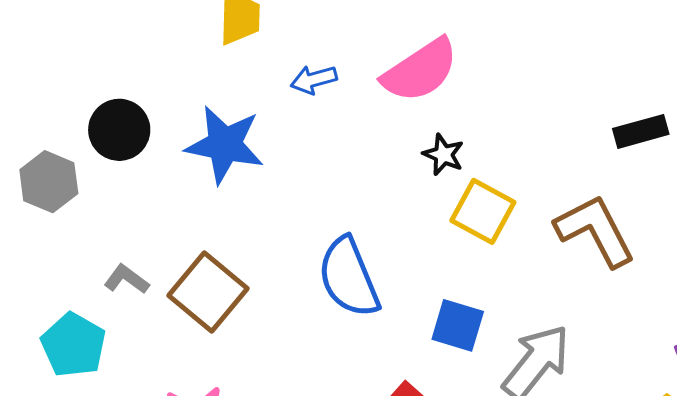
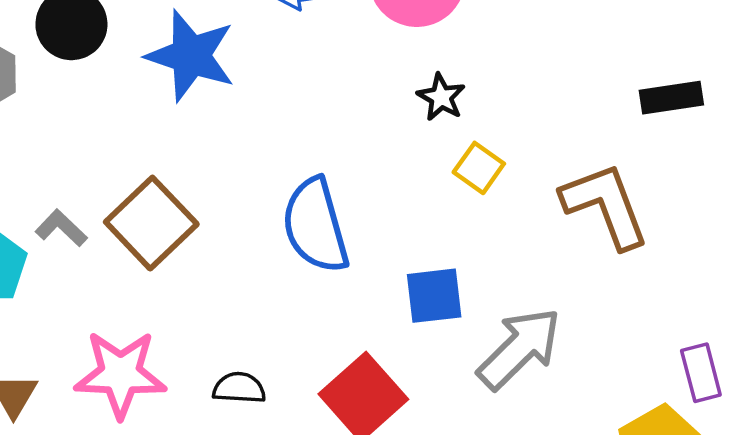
yellow square: (483, 211) -> (479, 168), size x0.7
gray L-shape: (126, 279) -> (61, 228), moved
blue square: (458, 325) -> (434, 296), turned -30

